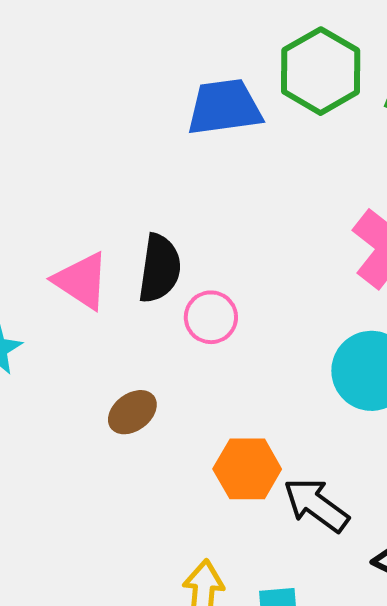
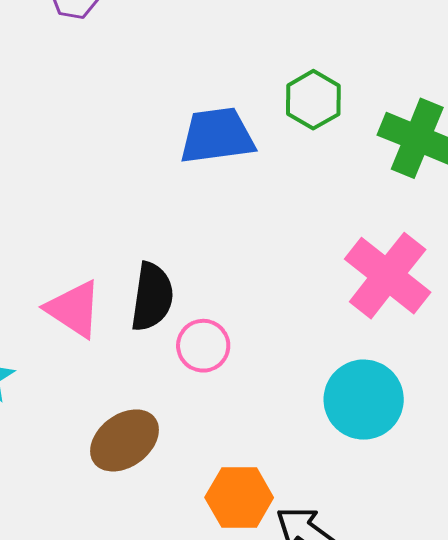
green hexagon: (321, 71) -> (313, 100), size x0.7
brown ellipse: (132, 412) -> (125, 440), size x1.4

